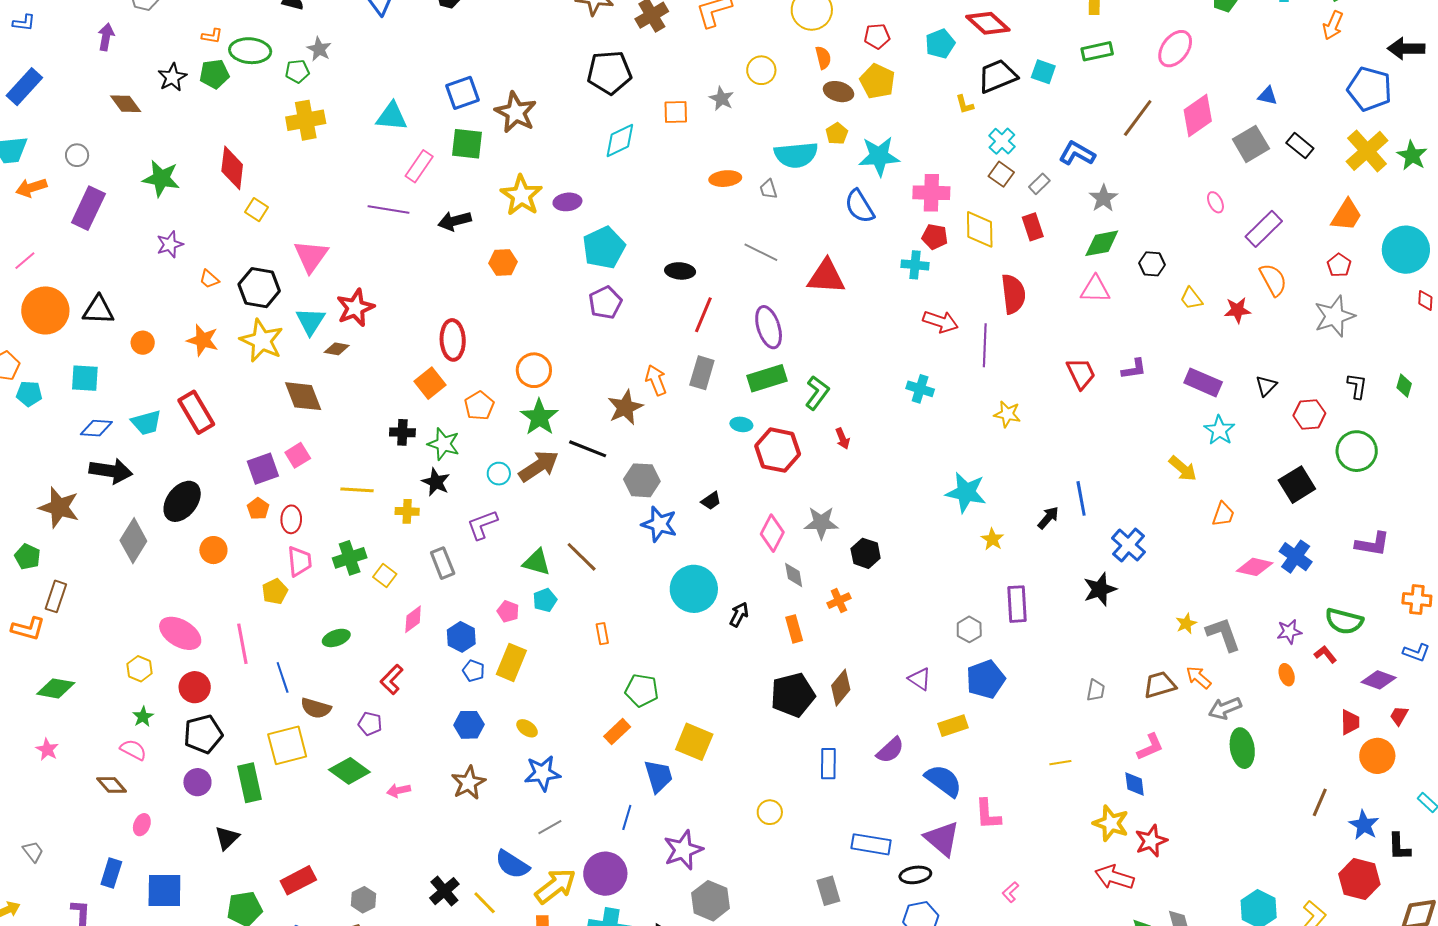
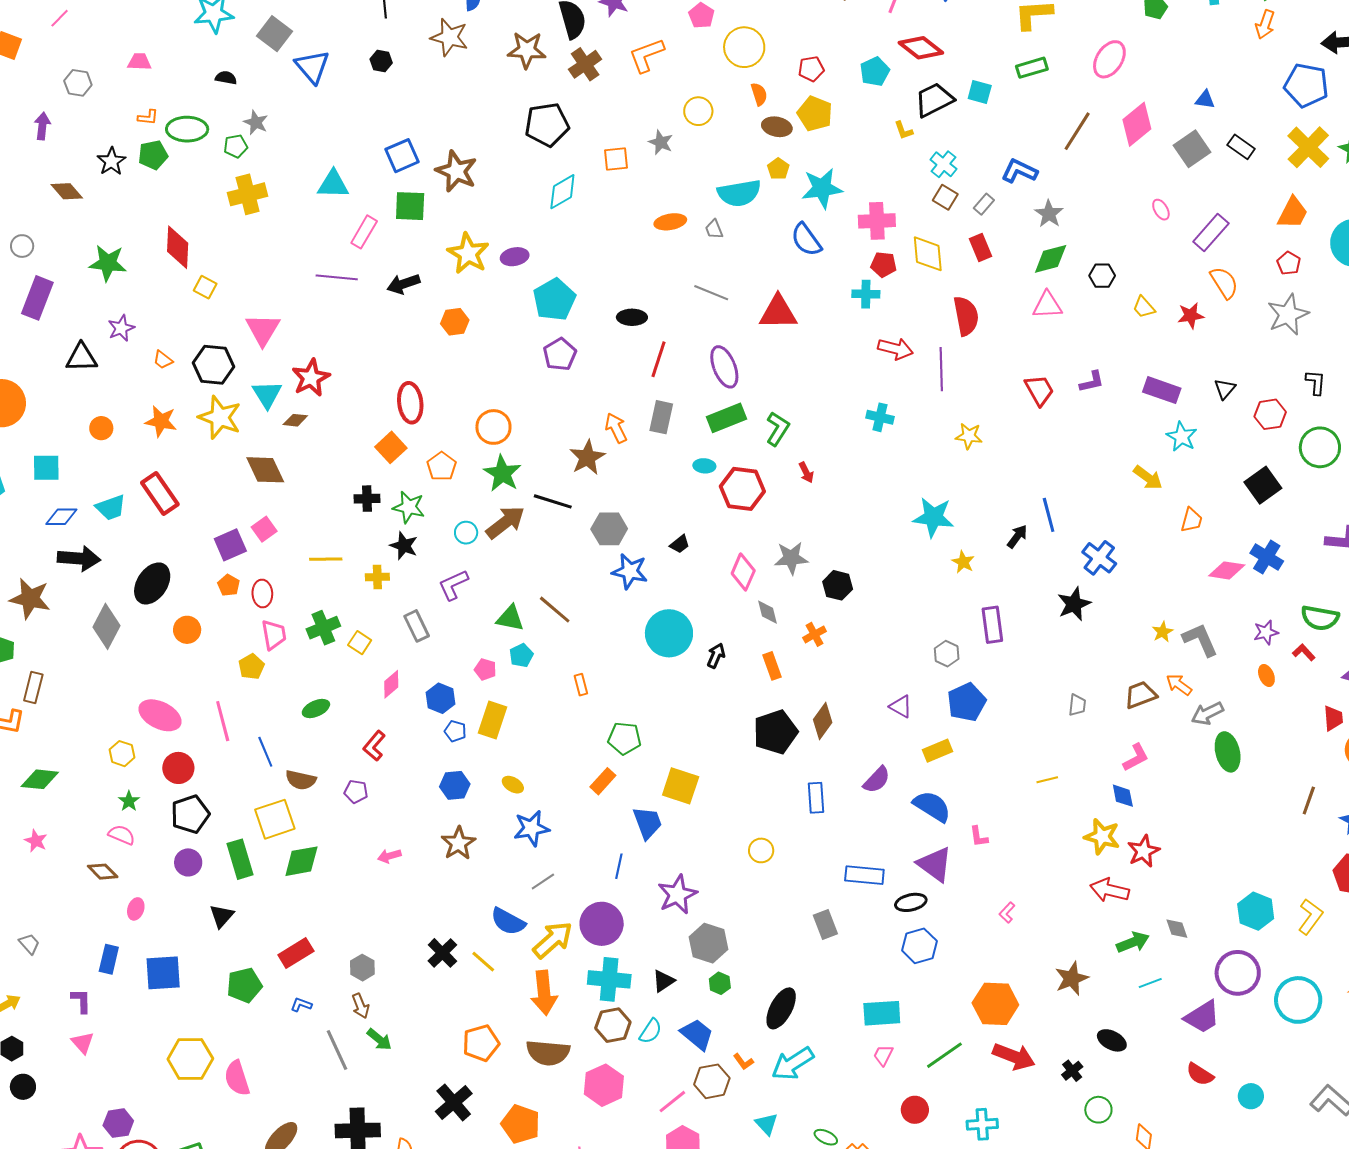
black triangle: (98, 310) -> (81, 358), moved
green diamond: (349, 771) -> (301, 861), moved, turned -42
pink L-shape: (988, 814) -> (979, 837), size x0.7

